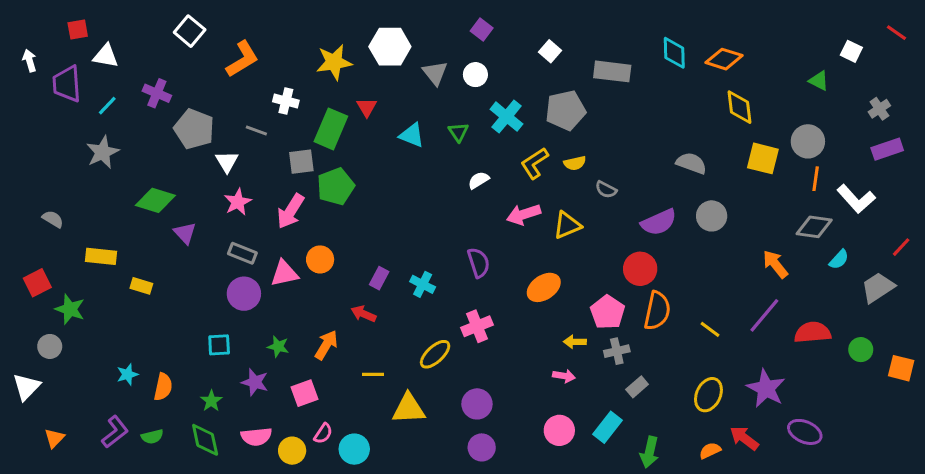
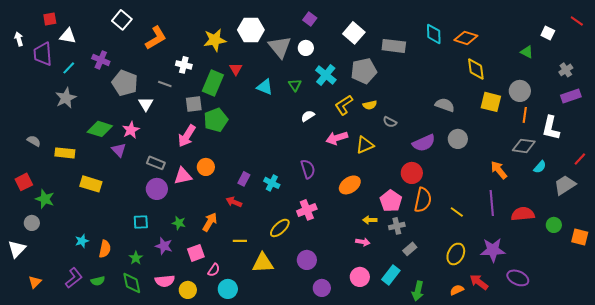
white square: (550, 51) -> (354, 33), size x1.5
gray triangle: (435, 73) -> (280, 47), size x1.4
white L-shape: (856, 199) -> (551, 128), turned 55
pink star: (238, 202) -> (131, 130), moved
yellow rectangle: (101, 256) -> (65, 153), moved
yellow rectangle: (141, 286) -> (91, 184), size x1.5
purple line: (764, 315) -> (492, 203), turned -45
purple star: (766, 388) -> (493, 250), turned -30
pink semicircle: (323, 433) -> (214, 270), moved
purple circle: (482, 447) -> (322, 288), moved

